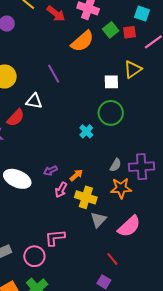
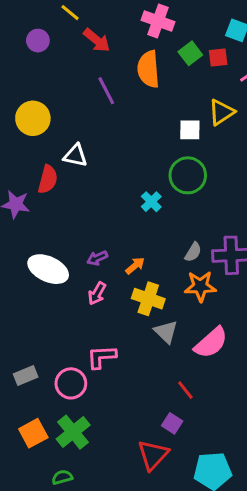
red arrow: (56, 14) -> (97, 40), moved
orange semicircle: (82, 41) -> (148, 69), turned 125
purple line: (54, 74) -> (106, 91), moved
red semicircle: (16, 118) -> (48, 179), turned -30
pink arrow: (61, 190) -> (97, 293), moved
gray triangle: (98, 220) -> (166, 332), turned -30

